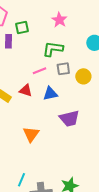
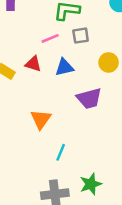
yellow circle: (83, 76) -> (109, 62), moved
cyan line: (22, 180) -> (61, 152), moved

